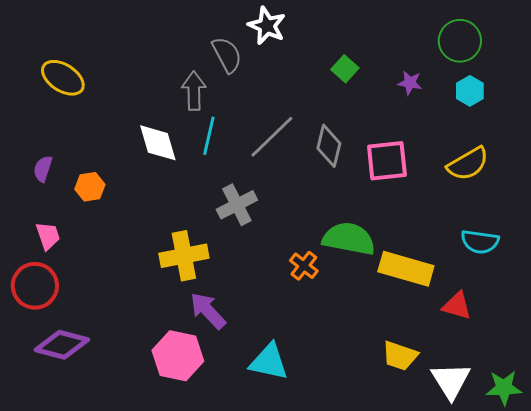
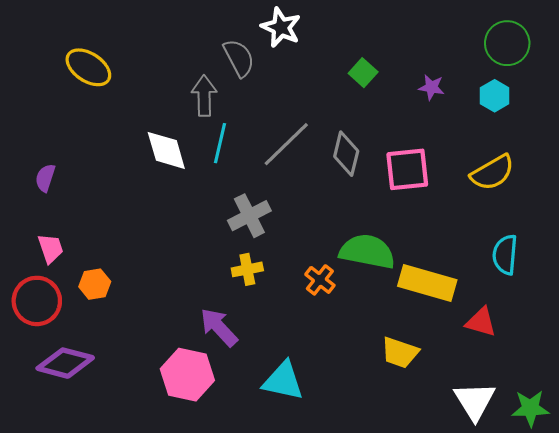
green circle: (460, 41) -> (507, 43), moved
yellow ellipse: (63, 78) -> (88, 67), moved
orange hexagon: (90, 187) -> (95, 284), moved
cyan semicircle: (480, 242) -> (505, 255), turned 87
yellow cross: (184, 256) -> (247, 269), moved, size x0.6
yellow trapezoid: (400, 356) -> (400, 353), moved

